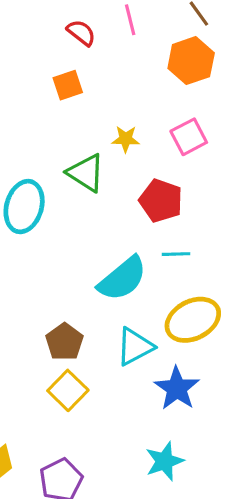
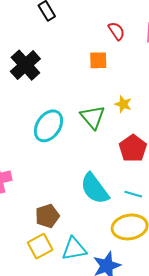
cyan line: (176, 254) -> (133, 194), moved
cyan semicircle: (122, 279) -> (95, 189), turned 76
cyan triangle: (135, 347) -> (74, 249), moved

